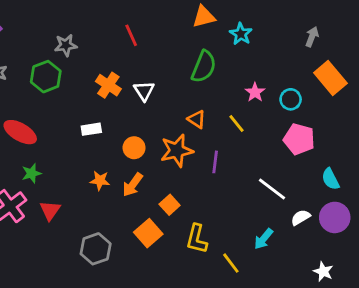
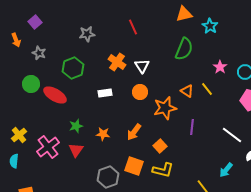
green hexagon: (46, 77) -> (73, 68), moved
orange triangle: (197, 119) -> (187, 91), moved
orange circle: (134, 148) -> (140, 92), moved
purple line: (215, 162) -> (192, 127), moved
green star: (32, 173) -> (76, 126), moved
orange star: (100, 180) -> (103, 134), moved
orange square: (148, 233) -> (134, 166), moved, turned -30
yellow L-shape: (197, 239) -> (163, 170), moved, turned -90

